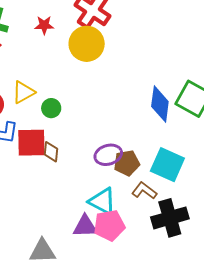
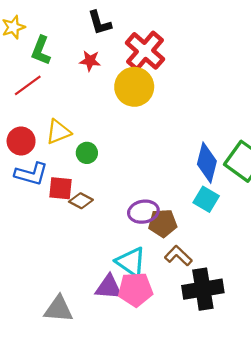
red square: (31, 143) -> (61, 188), size x0.7
brown diamond: (51, 152) -> (81, 201), turned -75
cyan square: (167, 165) -> (206, 199), moved, size x0.7

